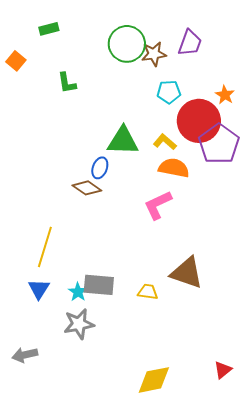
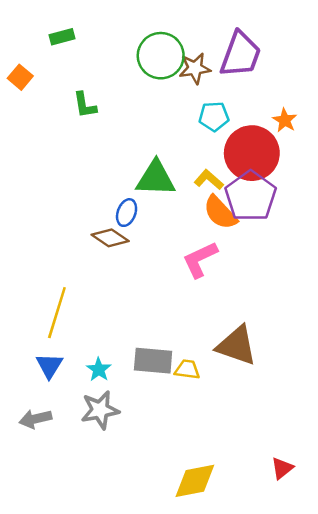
purple trapezoid: (190, 43) -> (240, 54), size x1.4
purple pentagon: (219, 144) -> (251, 196), moved
orange semicircle: (174, 168) -> (220, 213), turned -144
gray rectangle: (99, 285) -> (153, 361), moved
gray arrow: (25, 355) -> (35, 419), moved

